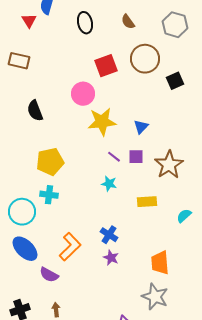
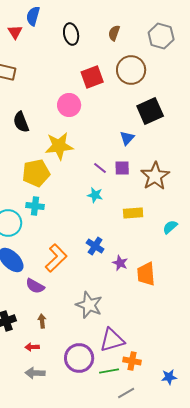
brown semicircle: (128, 22) -> (114, 33), turned 56
black square: (175, 81) -> (150, 111), moved, size x1.5
yellow star: (102, 122) -> (59, 146), moved
purple star: (111, 258) -> (120, 263), moved
gray star: (155, 297) -> (89, 305), moved

